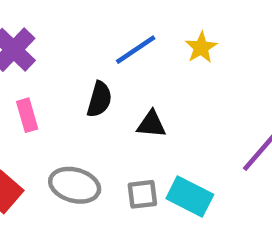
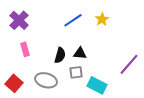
black semicircle: (99, 99) -> (60, 55), moved
gray square: (142, 194) -> (76, 72), moved

